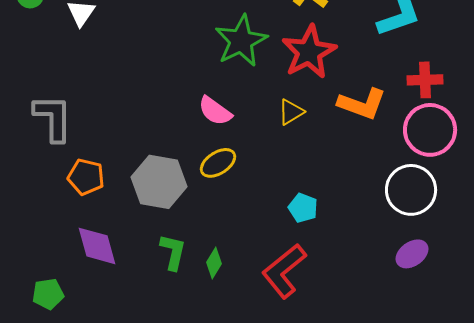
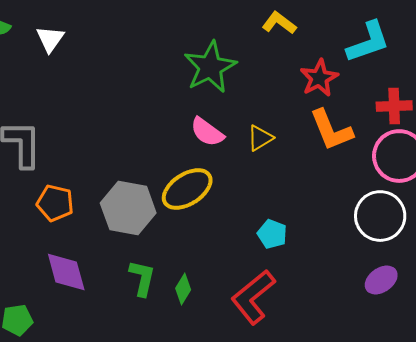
red star: (309, 52) -> (319, 78), moved, size x0.7
orange L-shape: (362, 104) -> (331, 130), turned 48
pink semicircle: (215, 111) -> (207, 132), moved
yellow ellipse: (218, 163) -> (187, 189), size x1.4

